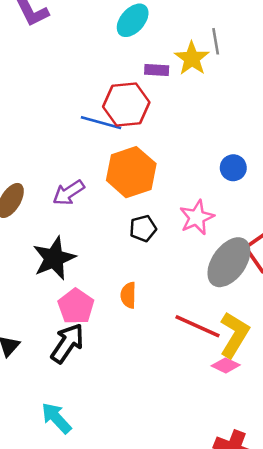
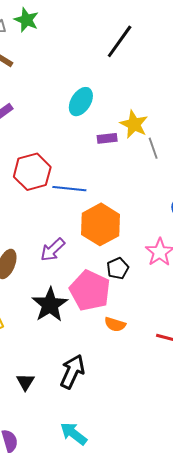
gray line: (216, 41) -> (153, 148), moved
red hexagon: (126, 105) -> (32, 172), moved
orange semicircle: (128, 295) -> (115, 324), turned -65
pink pentagon: (76, 306) -> (90, 291), moved, size x1.4

